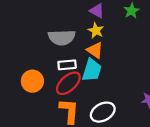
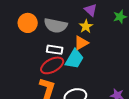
orange triangle: (95, 50) -> (81, 43), turned 42
orange circle: (32, 81) -> (28, 23), moved

